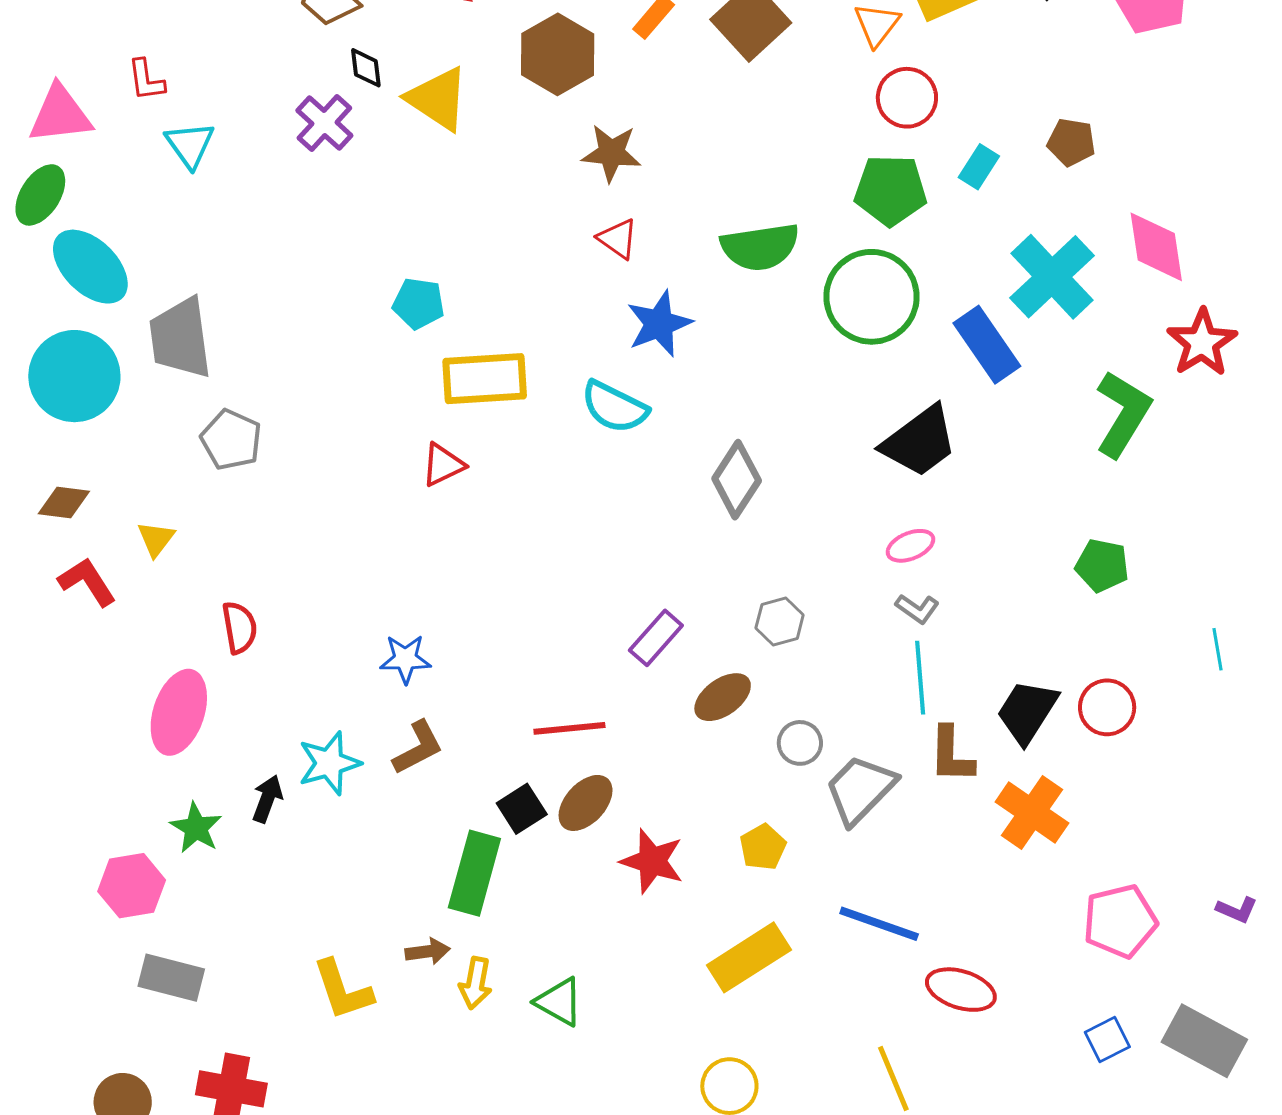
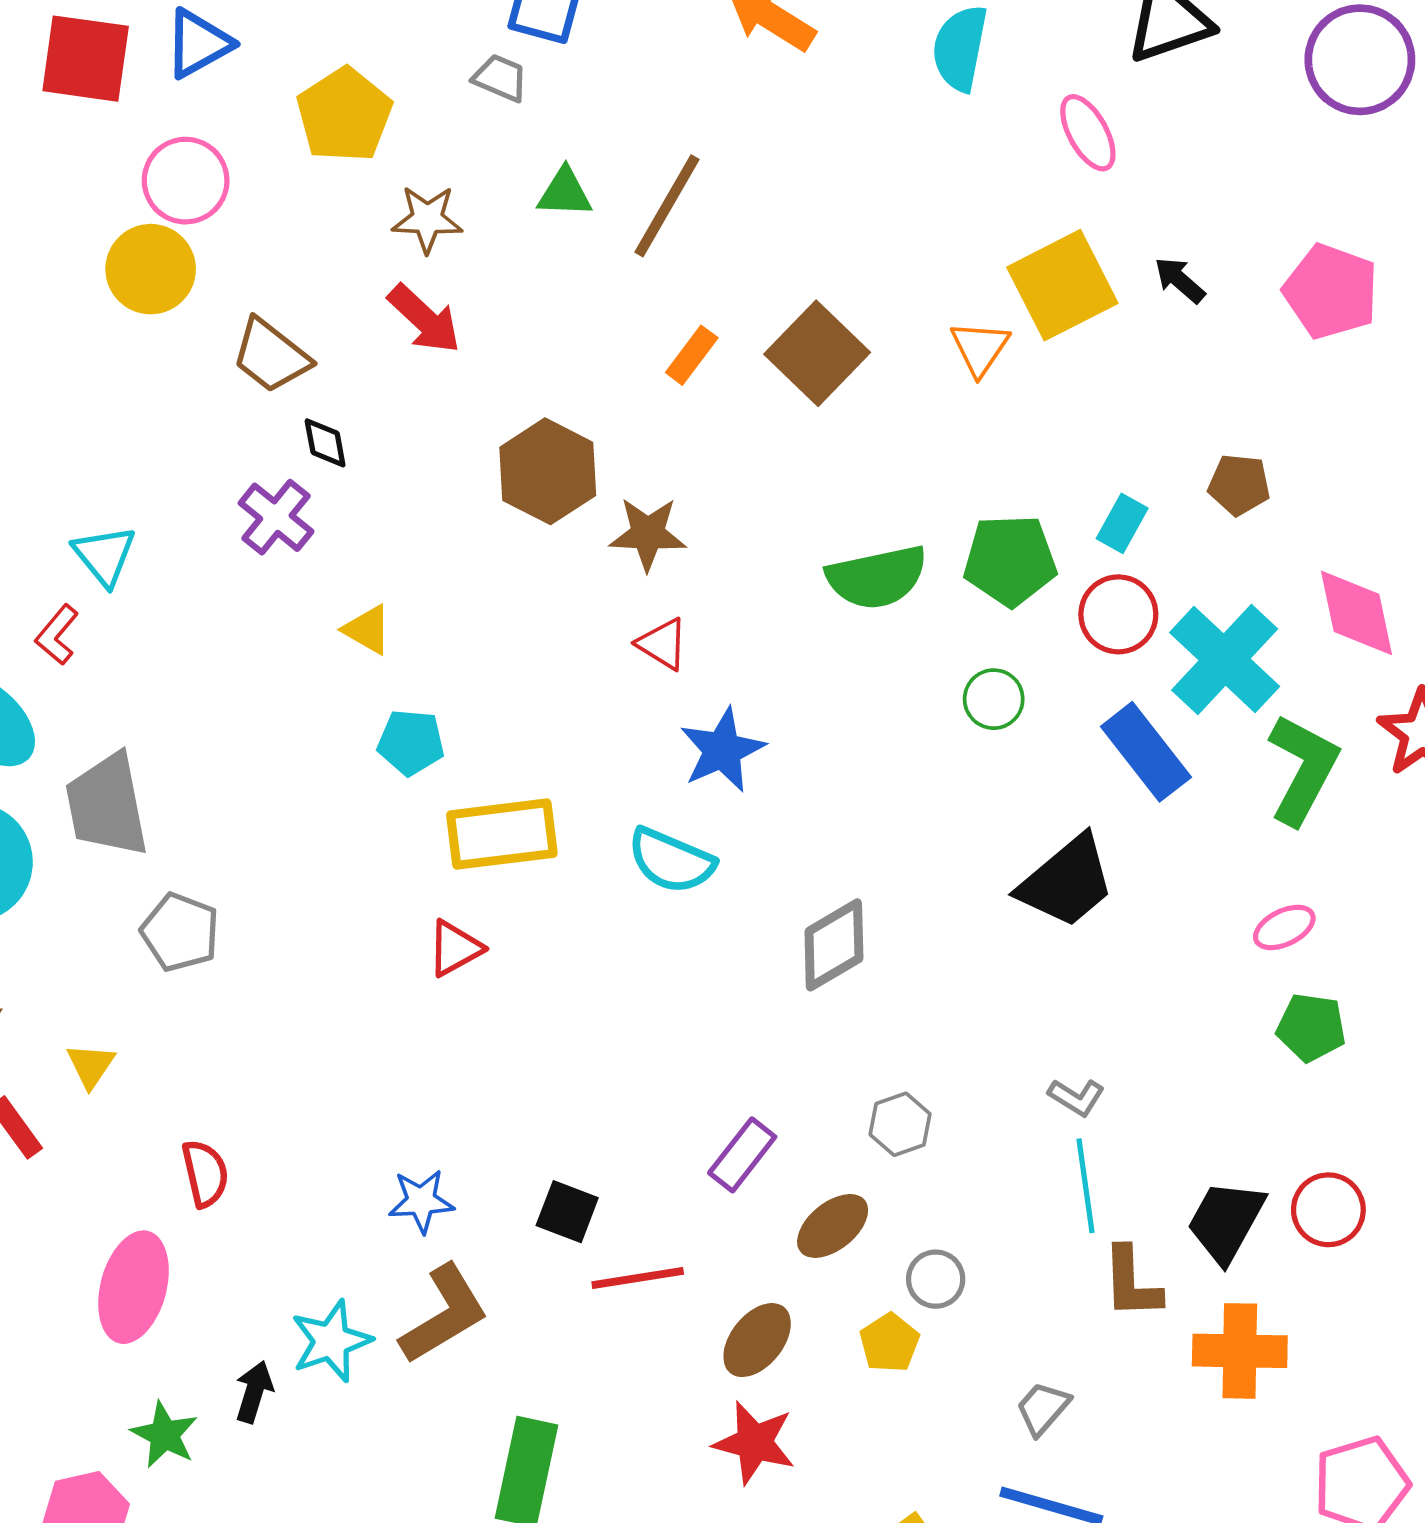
brown hexagon: (558, 54) -> (548, 471), moved
red L-shape: (146, 80) -> (57, 635), moved, turned 51
red circle: (907, 98) -> (1118, 614), moved
yellow triangle: (438, 99) -> (367, 630), moved, size x0.6
green semicircle: (760, 247) -> (877, 577), moved
green circle: (871, 297) -> (994, 699), size x0.5
green L-shape: (1123, 414) -> (1303, 769), moved
gray diamond: (737, 480) -> (834, 945), turned 30
pink ellipse: (910, 546) -> (1284, 927), moved
brown L-shape: (418, 748) -> (444, 1314), size x1.4
gray trapezoid: (860, 789) -> (1043, 1408), moved, size x0.6
brown ellipse: (586, 803) -> (757, 1340), moved
black square: (522, 809) -> (567, 1212), moved, turned -33
orange cross: (1032, 813) -> (1240, 1351), turned -30
yellow pentagon: (763, 847) -> (889, 1343), moved

